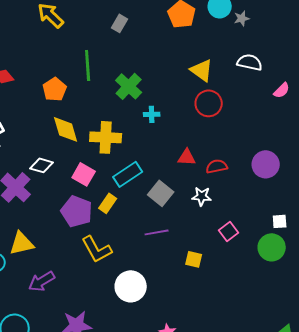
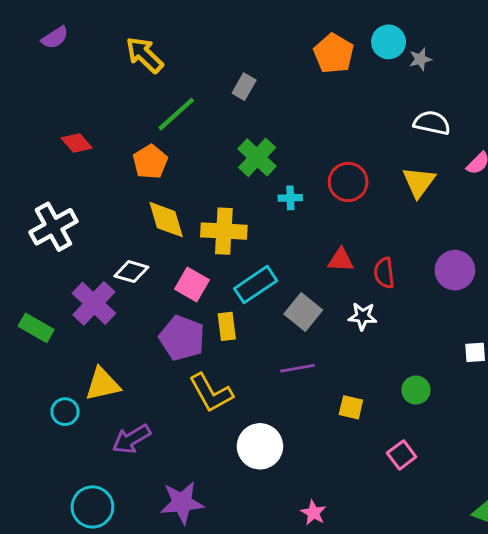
gray rectangle: (120, 23) -> (244, 87), moved
green line: (88, 65) -> (176, 114), moved, turned 52
yellow triangle: (202, 70) -> (419, 182), moved, turned 30
red circle: (209, 103) -> (348, 182), moved
red semicircle: (217, 166) -> (384, 273), turned -85
yellow rectangle: (108, 203) -> (227, 326), turned -42
pink square: (229, 231) -> (402, 455), moved
green circle: (272, 247) -> (416, 390), moved, size x0.7

